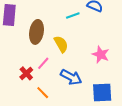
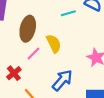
pink line: (43, 63) -> (34, 53), moved
blue arrow: (71, 77) -> (62, 80), turned -80

